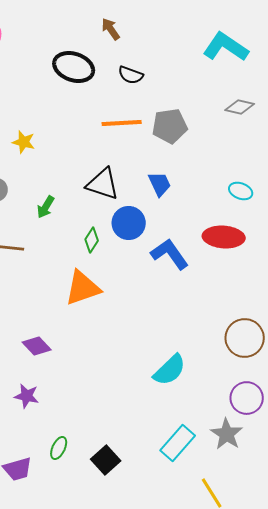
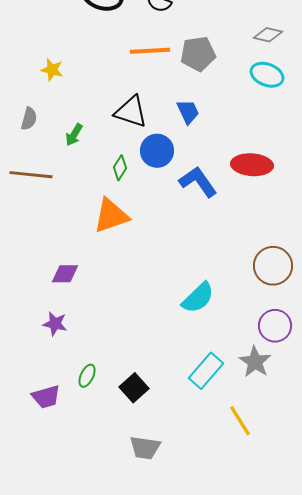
cyan ellipse: (241, 191) -> (267, 75), moved, size x1.4
purple diamond: (37, 346) -> (65, 274), turned -48

